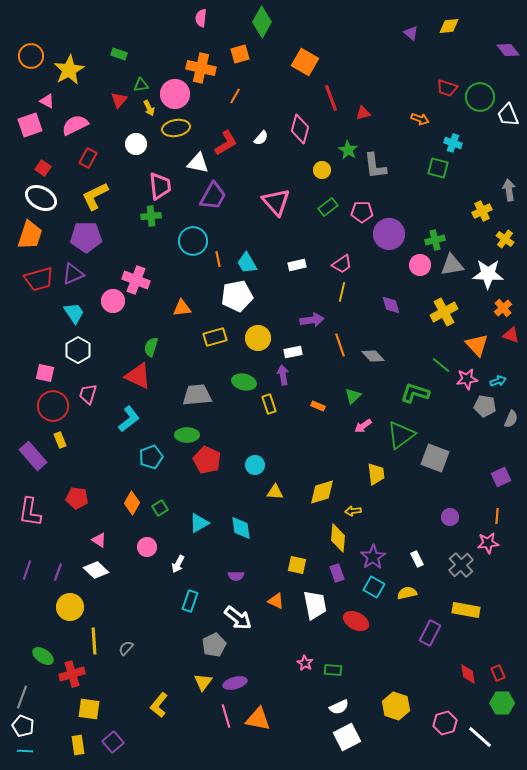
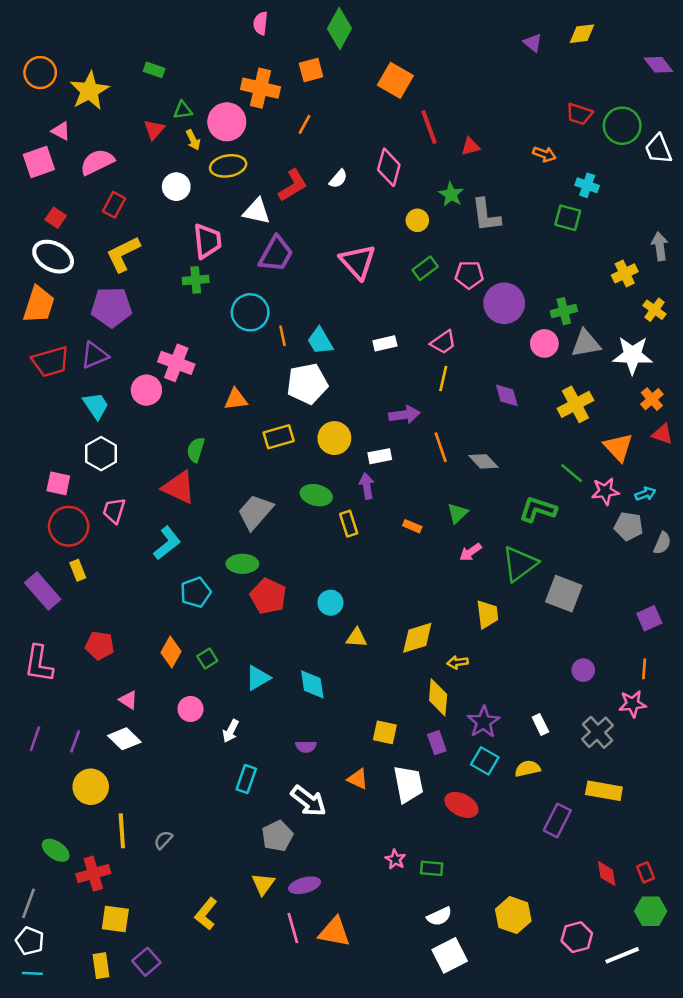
gray trapezoid: (197, 395) -> (255, 512), turned -44
white line: (480, 737) -> (622, 955), turned -64

